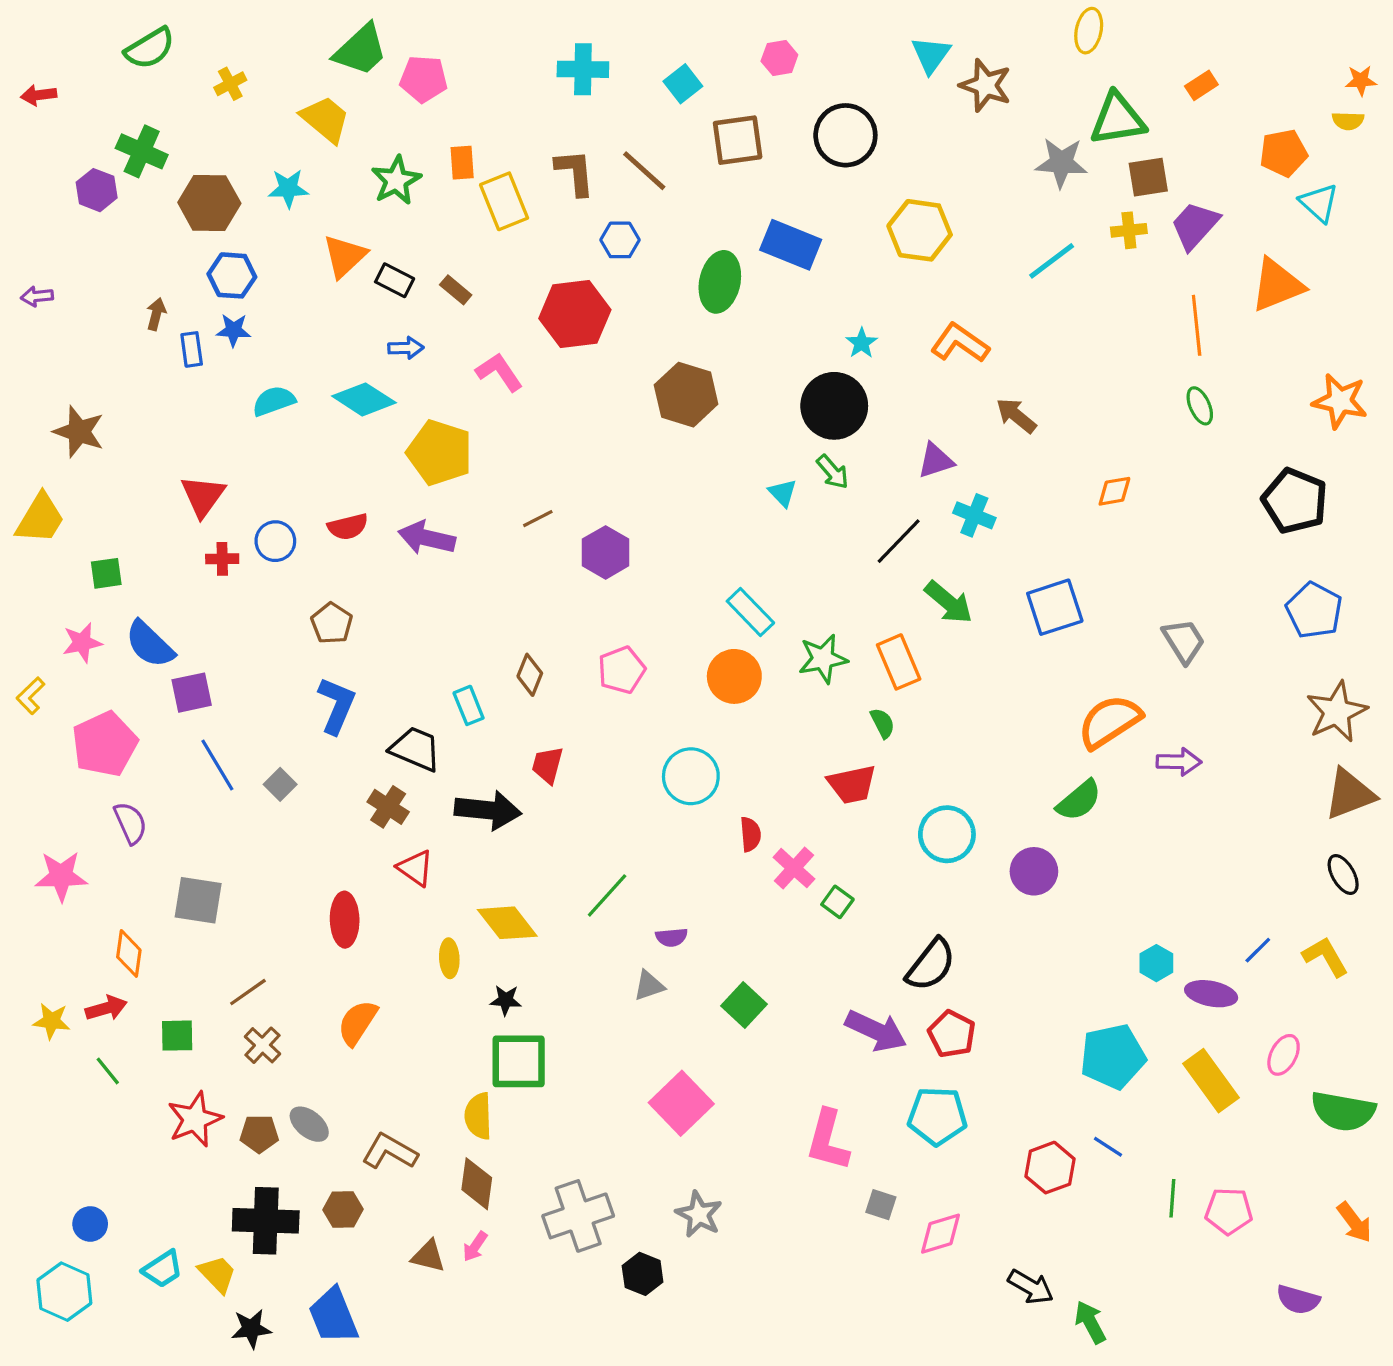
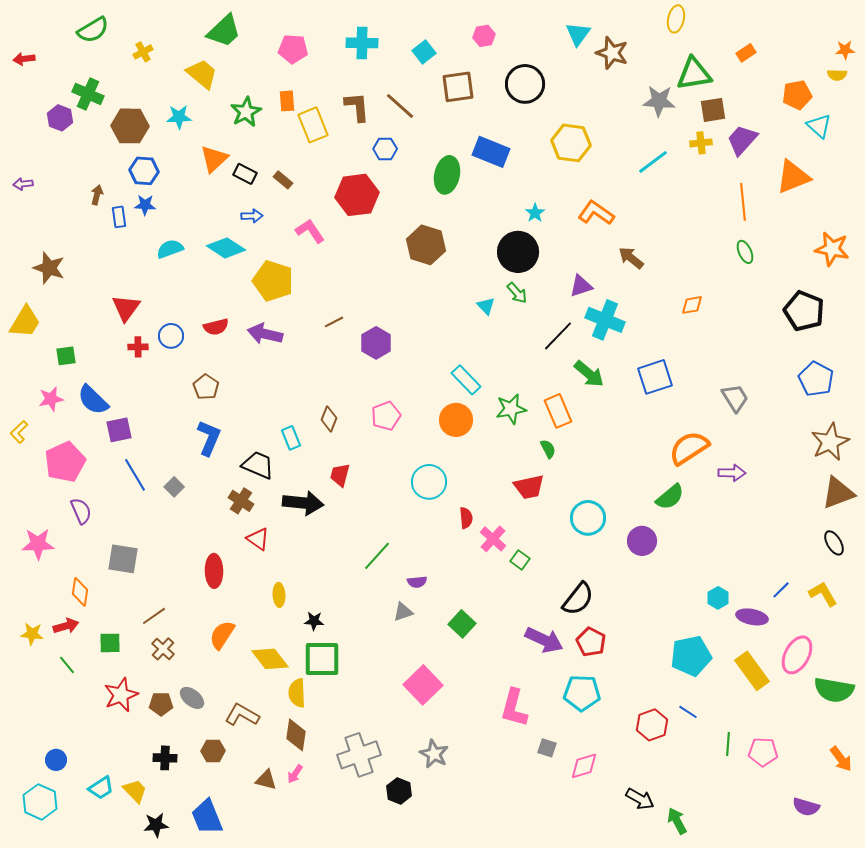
pink pentagon: (424, 79) -> (293, 49), moved
cyan cross: (974, 515) -> (605, 320), size x1.5
yellow diamond: (507, 923) -> (270, 659), moved
pink ellipse: (1284, 1055) -> (797, 655), size x1.5
black cross: (266, 1221) -> (165, 758), size x0.6

